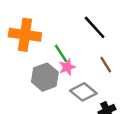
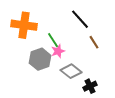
brown line: (106, 65) -> (94, 42), moved

